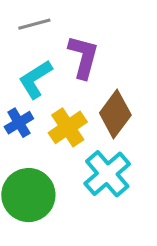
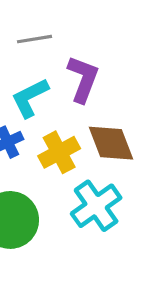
brown diamond: (115, 114) -> (111, 143), turned -63

